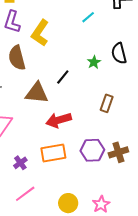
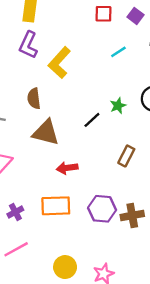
brown semicircle: (17, 58) -> (34, 98), moved, size x0.7
black line: (63, 77) -> (92, 120), moved
red arrow: (59, 120) -> (67, 168), size x0.7

